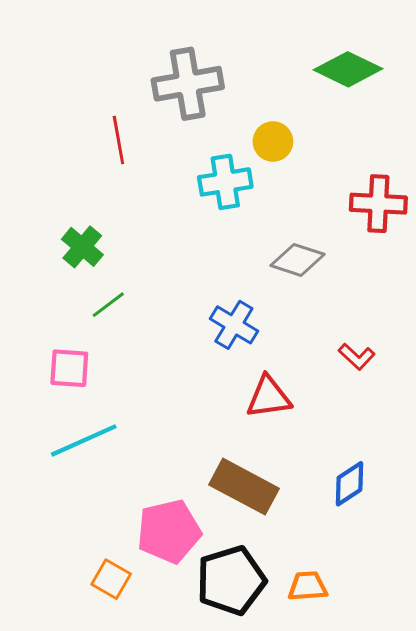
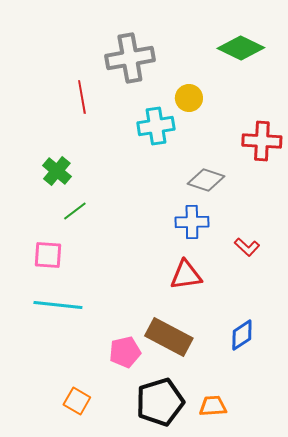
blue cross: (234, 325) -> (192, 222), moved, turned -32
cyan line: (84, 440) -> (58, 305), turned 30
pink pentagon: (169, 531) -> (125, 352), moved, size x0.7

